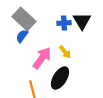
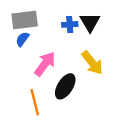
gray rectangle: (24, 19) -> (25, 20), turned -50
yellow arrow: (65, 52) -> (92, 63), moved, size x1.6

